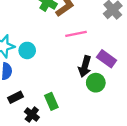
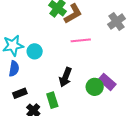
purple rectangle: (107, 59) -> (107, 82), moved
black arrow: (85, 66) -> (65, 77), moved

